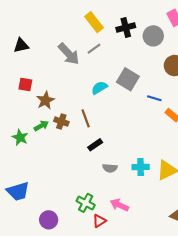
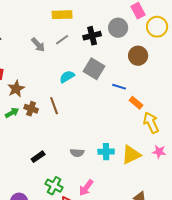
yellow rectangle: (94, 22) -> (62, 15), turned -54
black cross: (126, 27) -> (92, 36), moved
gray arrow: (69, 54) -> (38, 45), size x0.7
black rectangle: (95, 145) -> (38, 157), moved
pink arrow: (119, 205) -> (86, 188), turned -78

